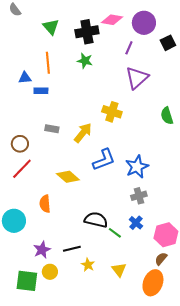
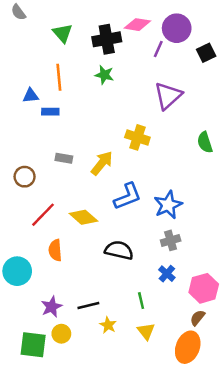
purple line: (129, 48) -> (158, 49), moved
red line: (22, 169) -> (43, 215), moved
black semicircle: (96, 220) -> (119, 250), moved
green line: (115, 233) -> (141, 301), moved, turned 40

